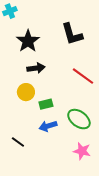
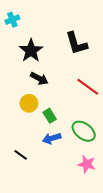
black arrow: (36, 68) -> (39, 78), turned 36
green rectangle: (46, 104) -> (50, 116), turned 72

